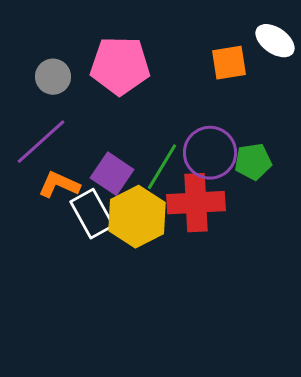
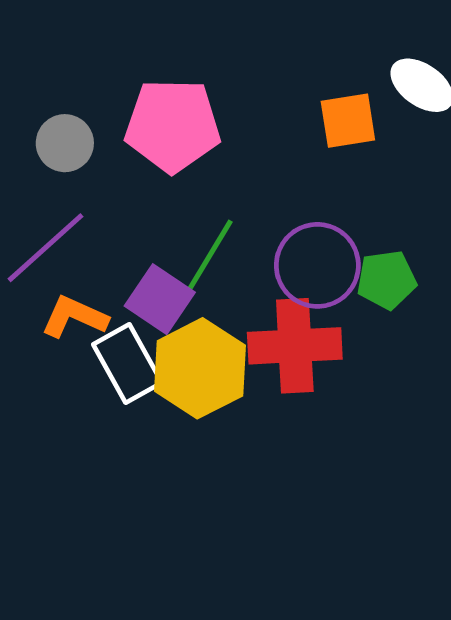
green line: (162, 167) -> (210, 256), moved

